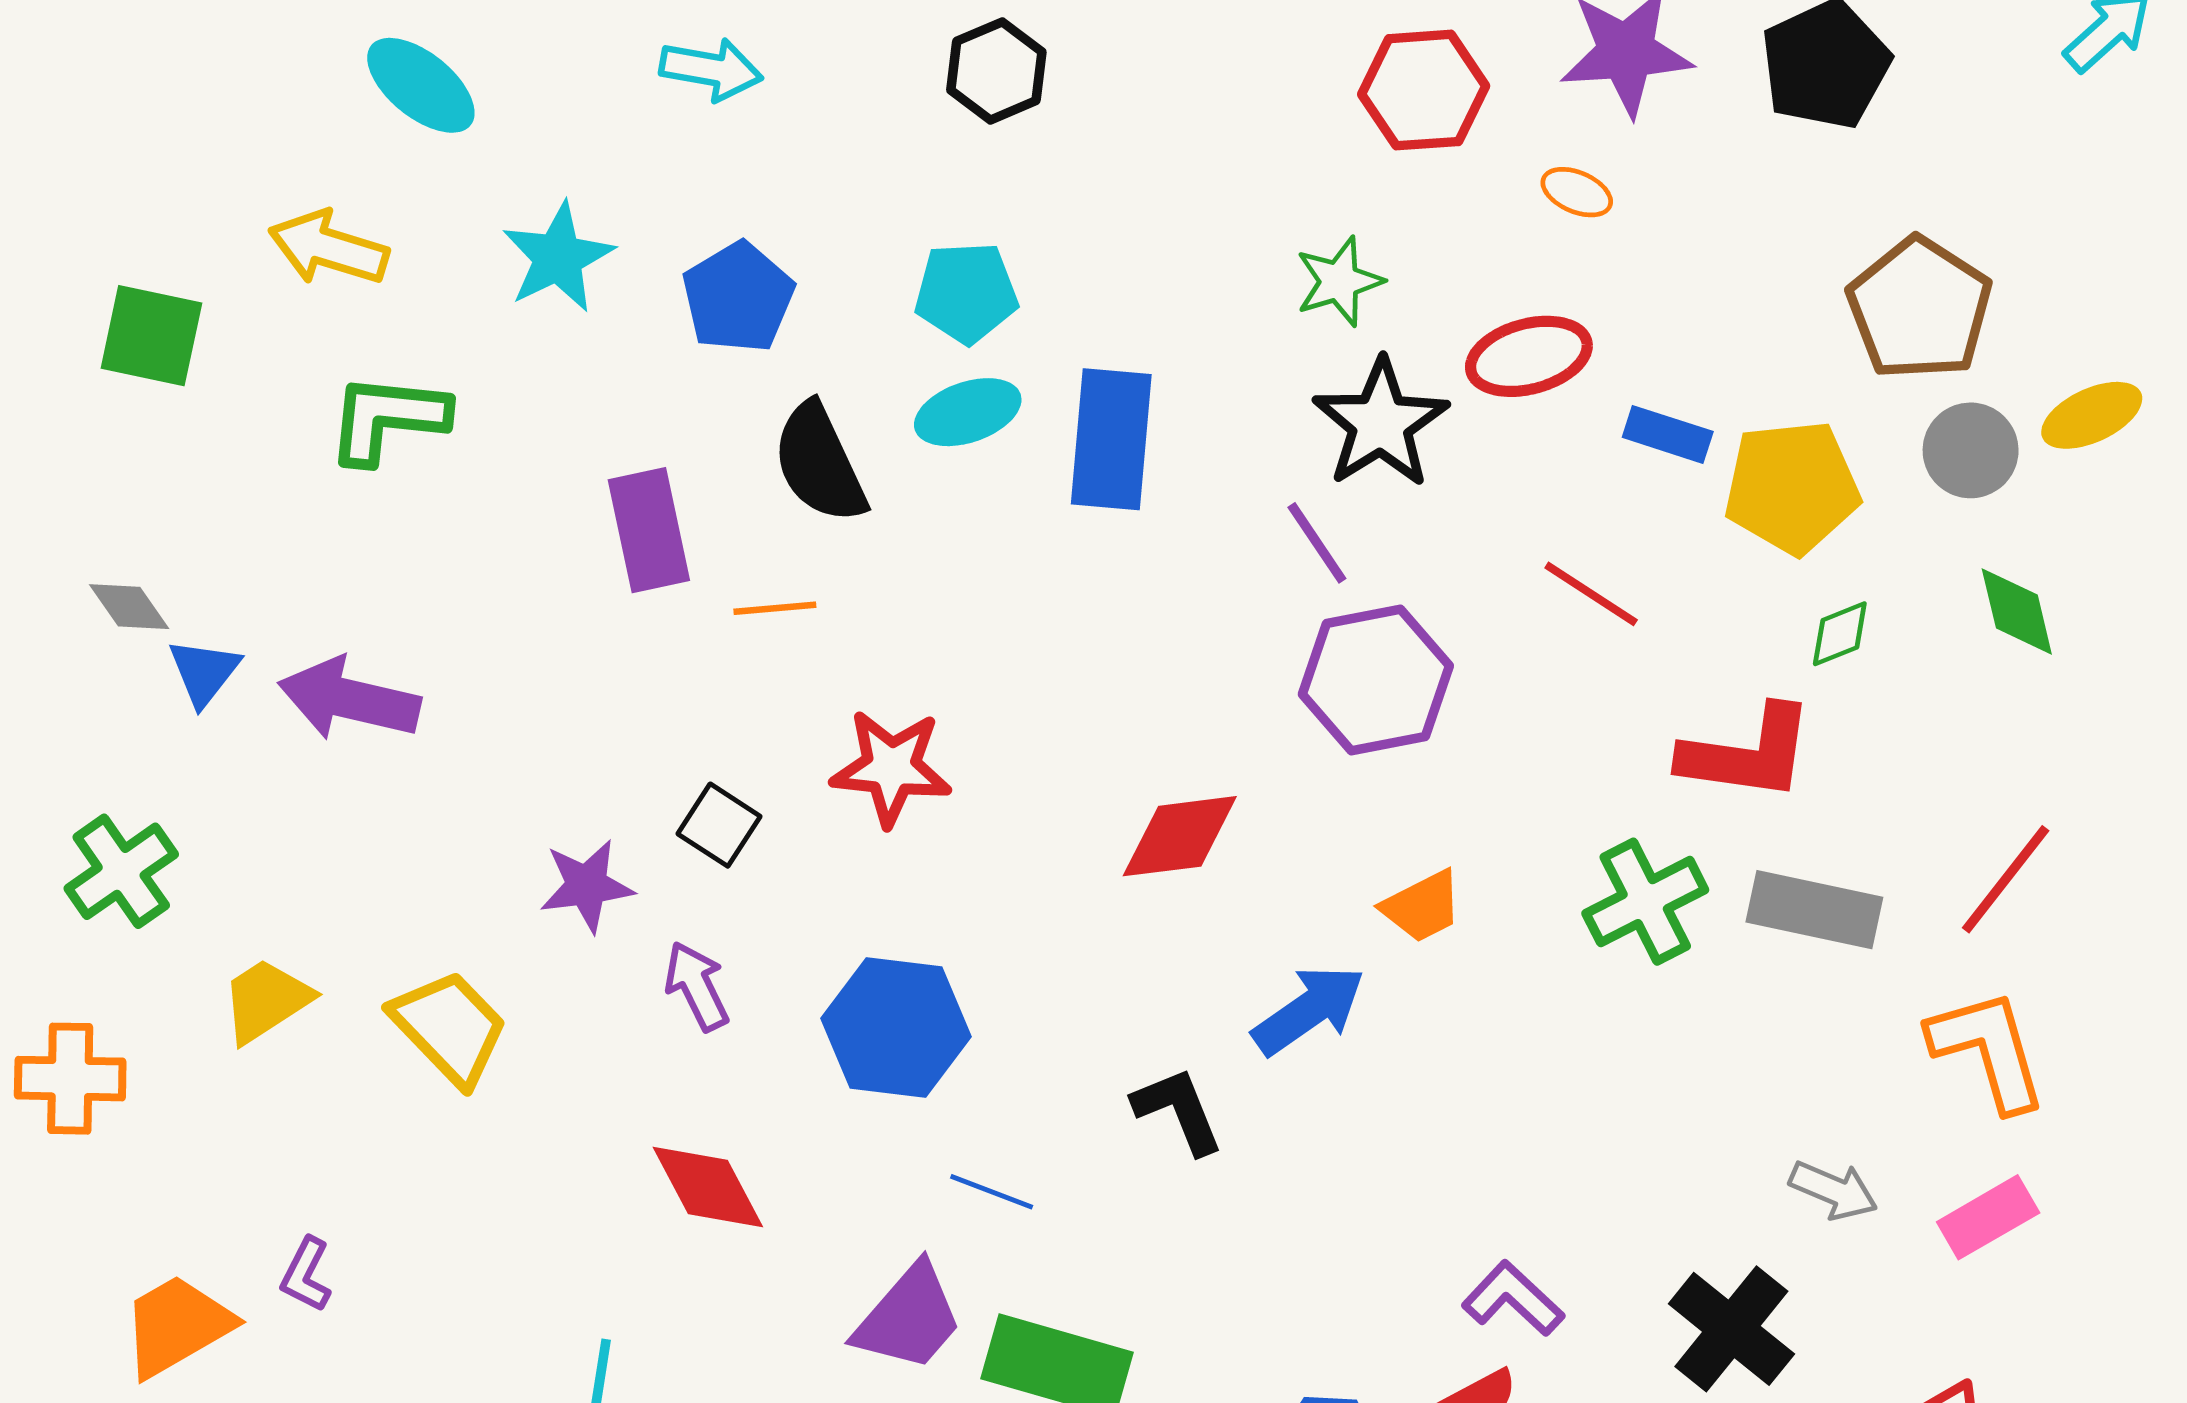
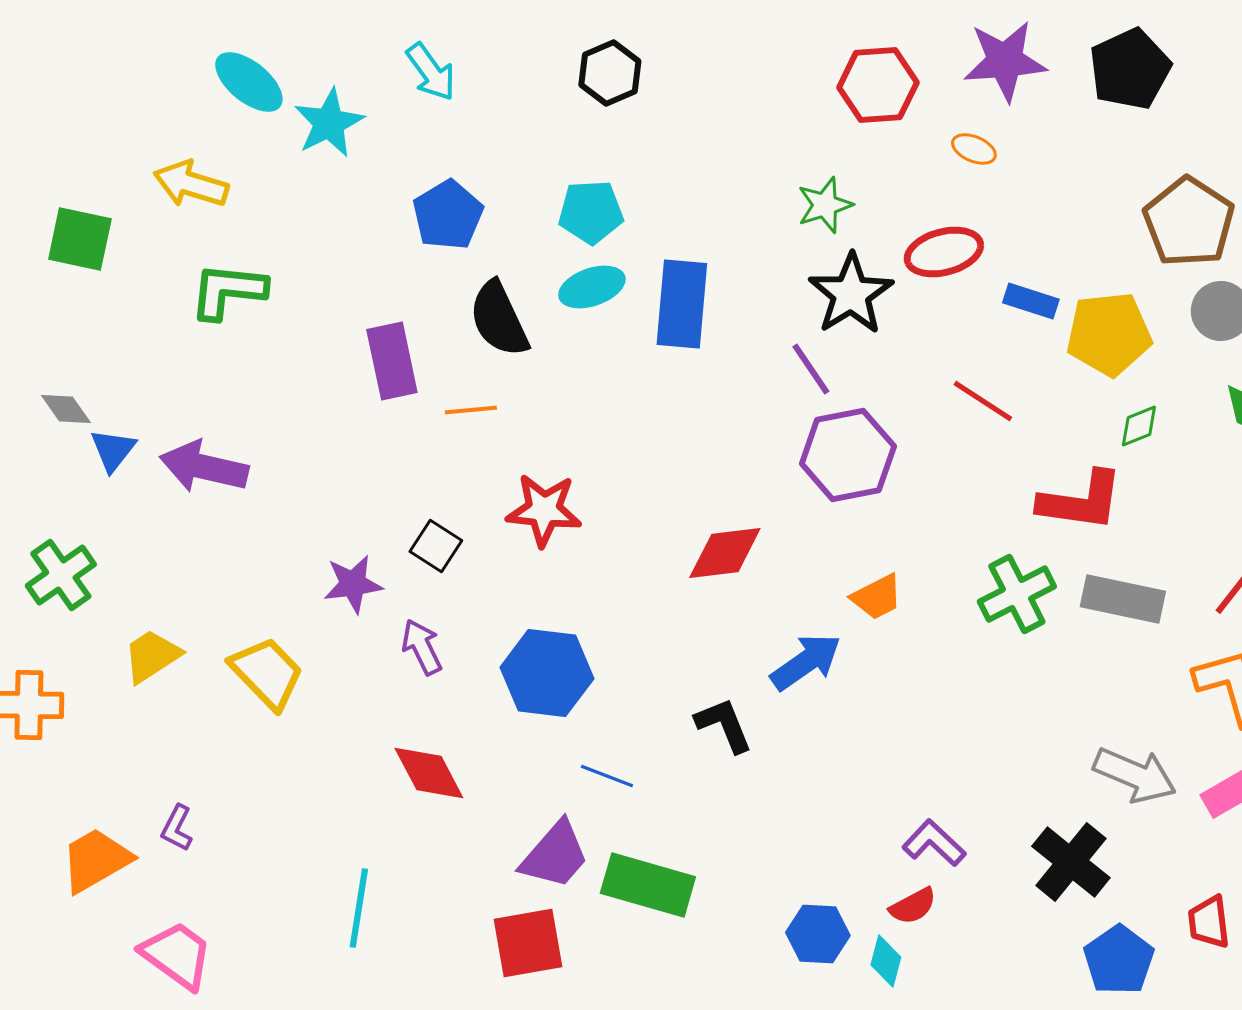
cyan arrow: (711, 69) -> (431, 72), turned 44
cyan star: (558, 258) -> (329, 123), moved
gray arrow: (1833, 1190) -> (1135, 775), size x1.5

